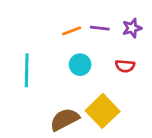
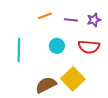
orange line: (72, 31) -> (45, 16), moved
red semicircle: (125, 66) -> (89, 47), size x1.5

